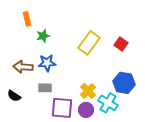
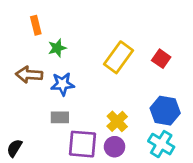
brown arrow: (23, 67) -> (29, 75), moved
black semicircle: (14, 96) -> (14, 148), moved, turned 88
cyan cross: (108, 103) -> (161, 144), moved

